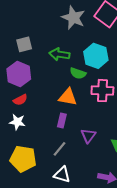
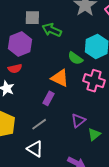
green arrow: (59, 54) -> (52, 30), moved
purple triangle: (88, 136) -> (78, 121), moved

